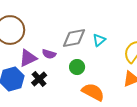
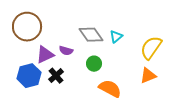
gray diamond: (74, 38) -> (91, 35), turned 65

